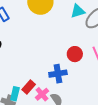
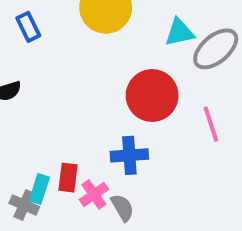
red circle: (75, 54) -> (152, 95), moved, size x1.6
red rectangle: (29, 87) -> (68, 178), turned -40

